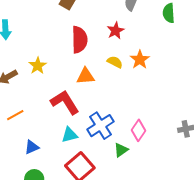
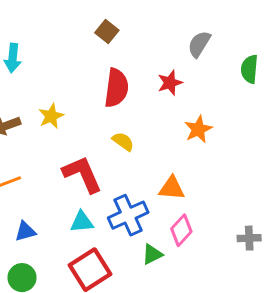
yellow semicircle: (115, 62) -> (123, 141), moved
orange triangle: (86, 76) -> (172, 188), moved

